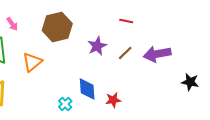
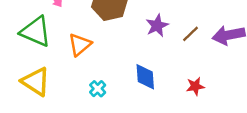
red star: (113, 100) -> (195, 86), moved
cyan cross: (65, 104) -> (98, 89), moved

